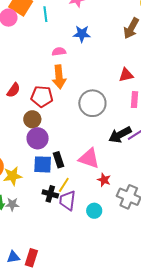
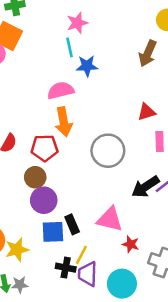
cyan line: (45, 14) -> (70, 47), moved
pink semicircle: (59, 52) -> (61, 90), size x1.5
cyan circle: (94, 211) -> (122, 284), size x1.5

